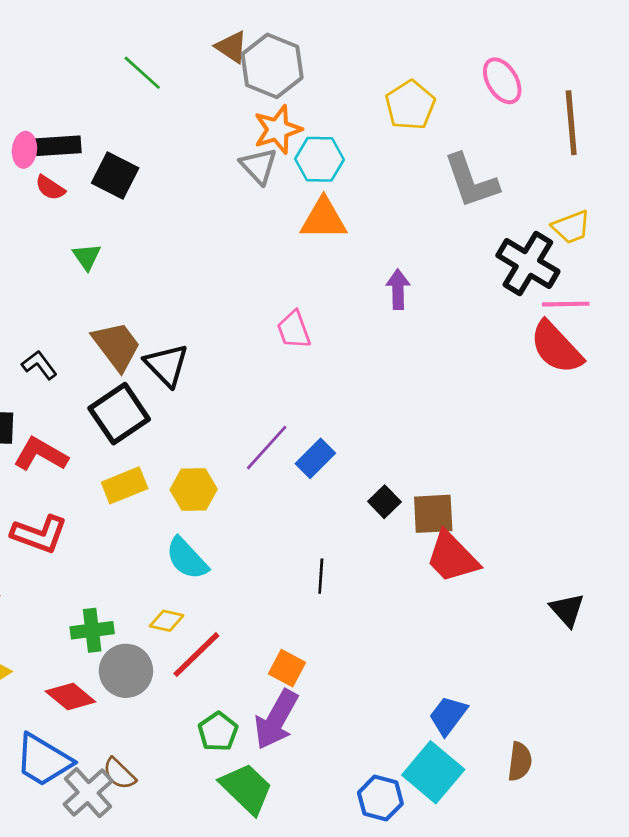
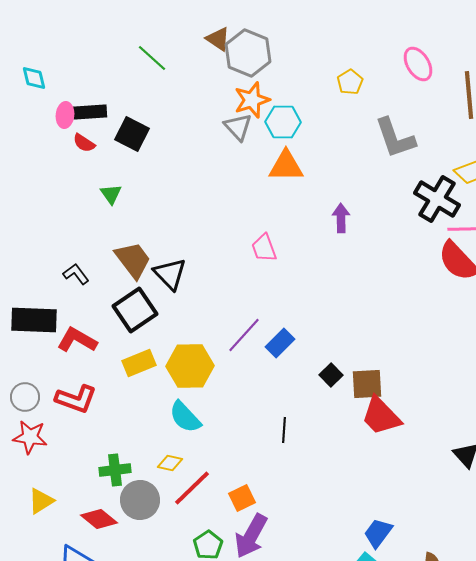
yellow pentagon: (410, 105) -> (350, 82), size x0.7
yellow hexagon: (194, 489) -> (190, 366), size x1.4
orange square: (287, 668) -> (242, 498), moved, turned 36

